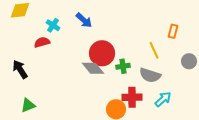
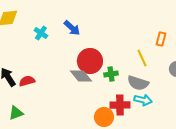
red semicircle: (42, 42) -> (27, 81), moved
cyan arrow: (163, 99) -> (143, 100), moved, turned 54

